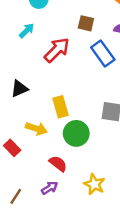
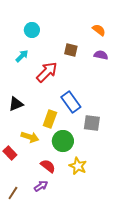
blue rectangle: (103, 54) -> (71, 102), moved
yellow rectangle: (60, 107) -> (50, 119), turned 36
yellow star: (94, 184) -> (78, 166), moved

